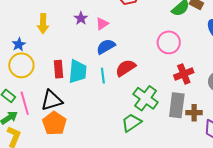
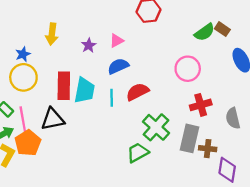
purple star: (81, 18) -> (89, 45), moved
red rectangle: (59, 69) -> (64, 86), size x1.4
orange pentagon: (54, 123) -> (28, 143), moved

